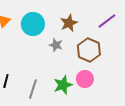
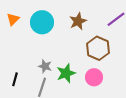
gray star: (56, 45) -> (45, 66), moved
green star: (63, 85) -> (66, 73), moved

